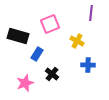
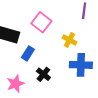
pink square: (50, 24) -> (41, 22), turned -30
blue cross: (88, 65) -> (81, 65), size x1.5

